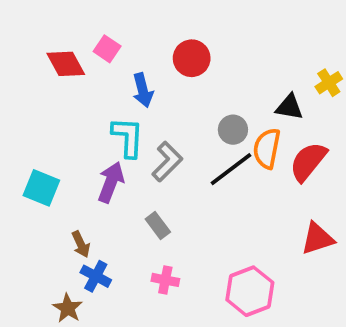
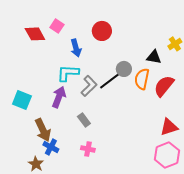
cyan L-shape: (128, 137) -> (68, 73), turned -90
black line: (231, 169) -> (111, 80), moved
brown arrow: (81, 244) -> (43, 130), size x1.6
pink hexagon: (250, 291) -> (167, 155), moved

